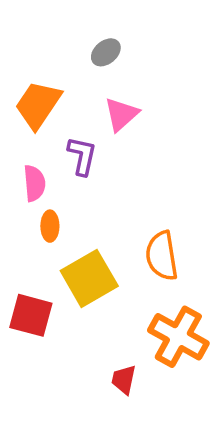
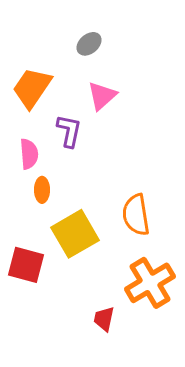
orange cross: (178, 337) -> (150, 283), turned 30

